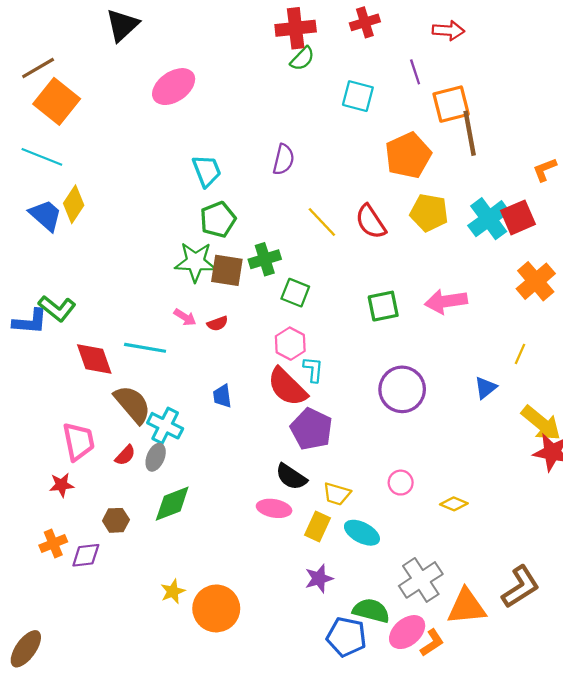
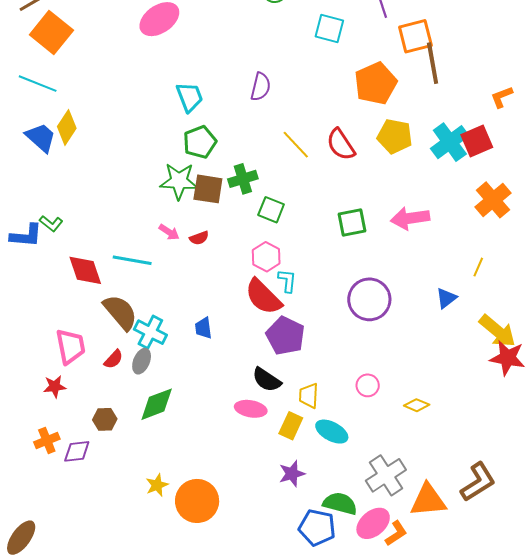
green L-shape: (57, 308) -> (51, 223), size x0.7
blue trapezoid: (222, 396) -> (203, 328), moved
yellow trapezoid: (337, 494) -> (309, 396), turned 76

